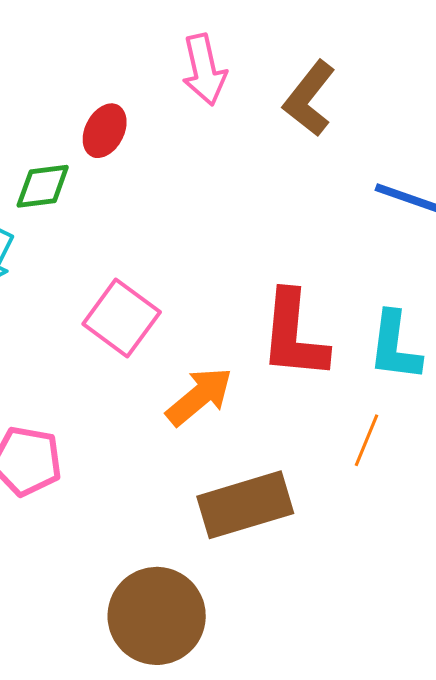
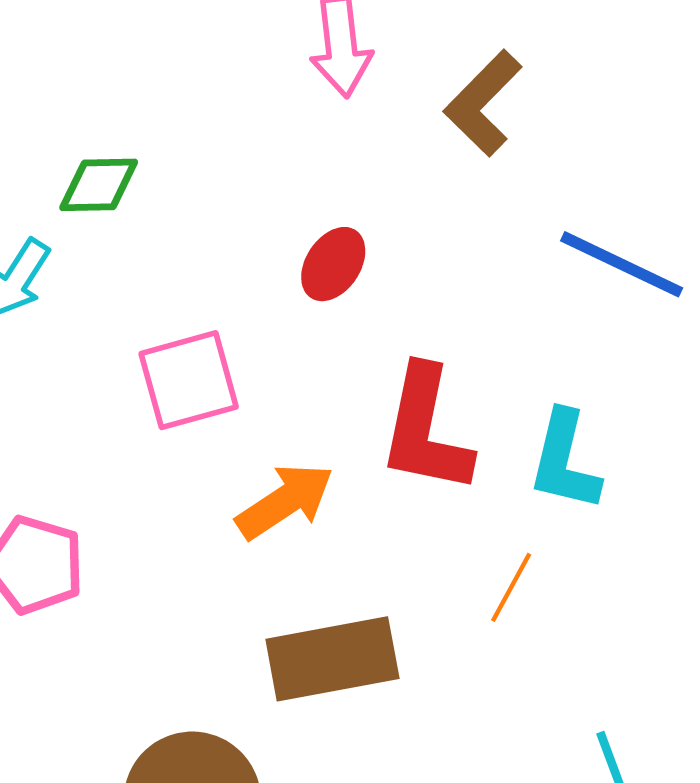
red ellipse: (105, 131) -> (333, 264), moved
pink square: (122, 318) -> (189, 380), turned 32

